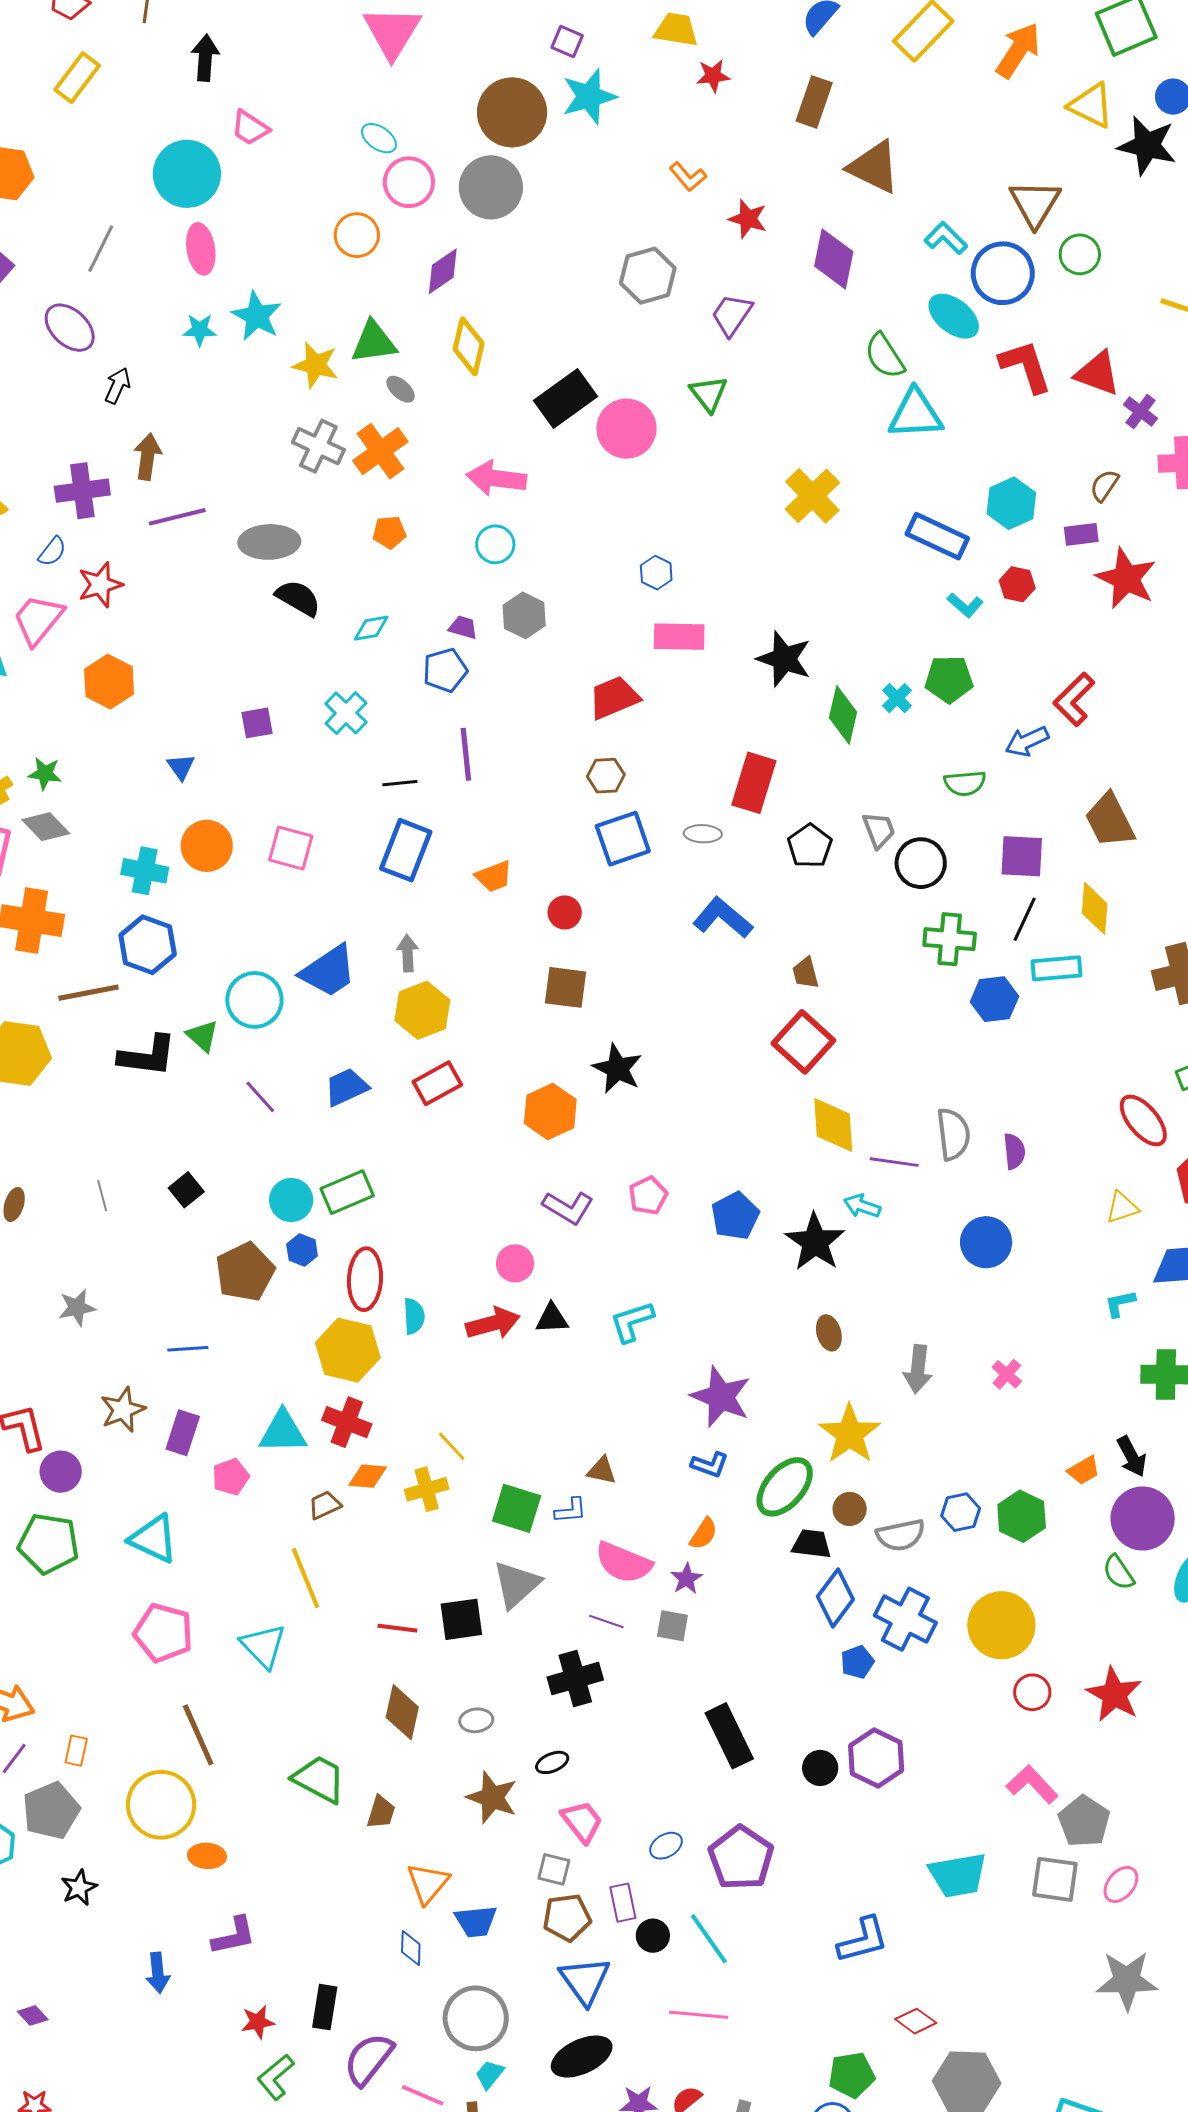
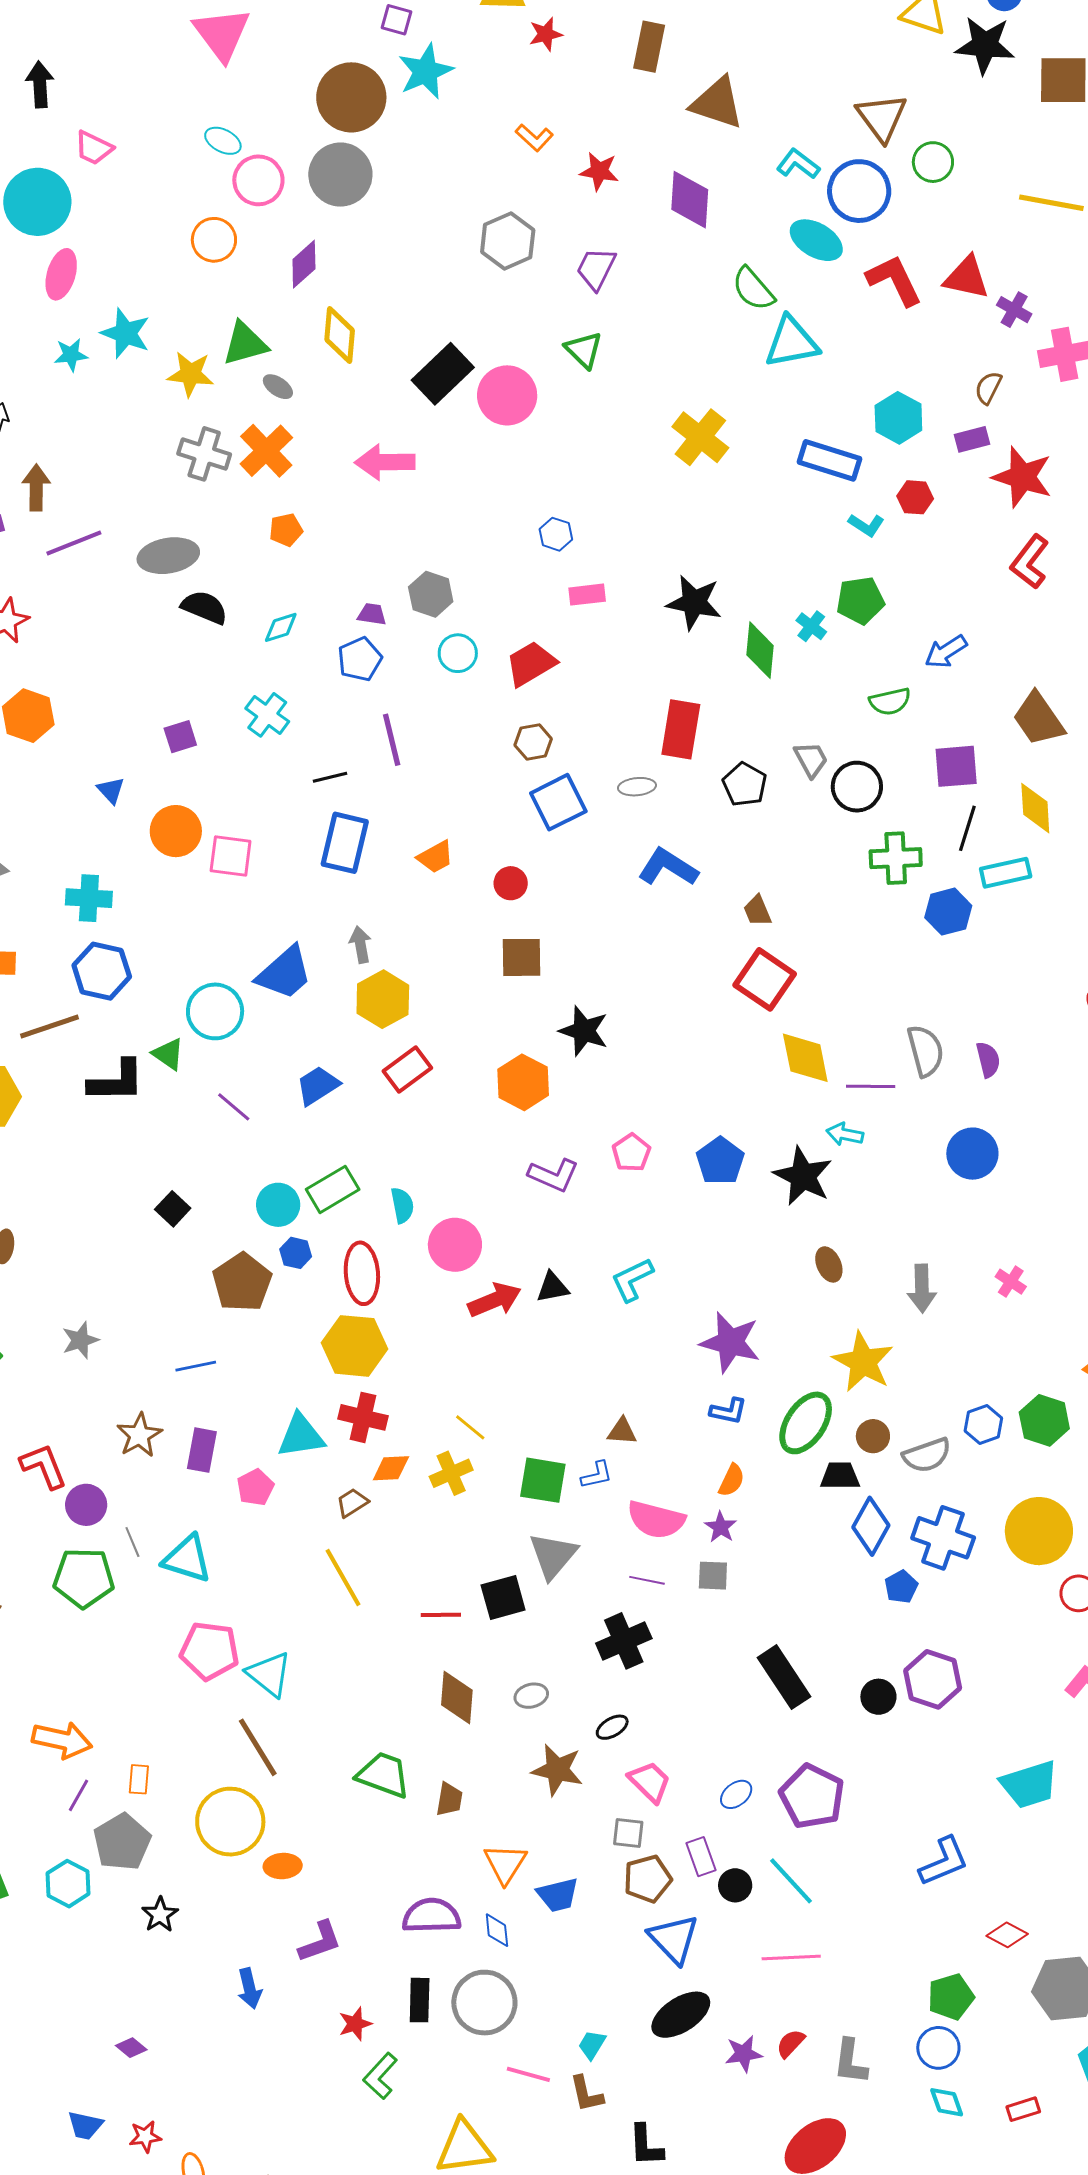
pink ellipse: (201, 249) -> (61, 274), turned 33
cyan circle: (495, 544) -> (458, 653), moved
pink rectangle: (679, 637) -> (587, 595), size x0.7
red L-shape: (1074, 699) -> (1030, 562), moved
orange circle: (207, 846) -> (176, 831), moved
gray line: (102, 1196) -> (132, 1542), moved
pink circle: (515, 1263) -> (455, 1245), moved, size x1.4
cyan semicircle: (414, 1316) -> (402, 1205), moved
cyan triangle: (263, 1646) -> (269, 1674), moved
gray circle: (476, 2018) -> (484, 2003), moved
purple semicircle: (369, 2059) -> (432, 1916), moved, turned 58

